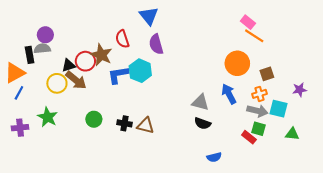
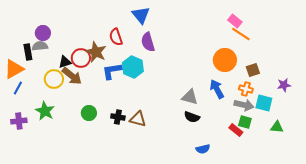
orange cross: (260, 94) -> (246, 89), turned 32

